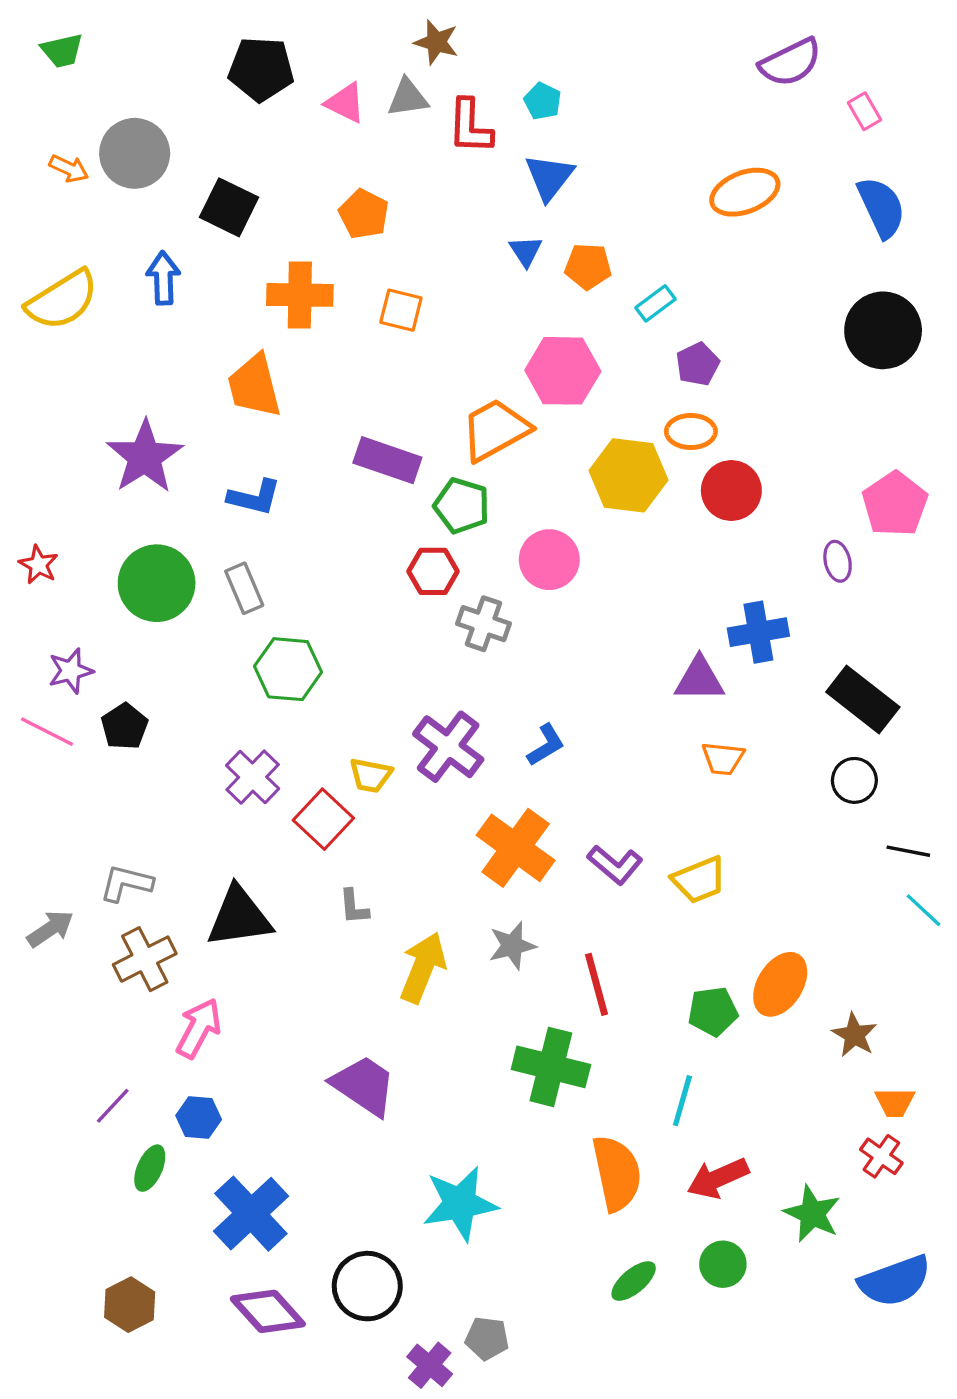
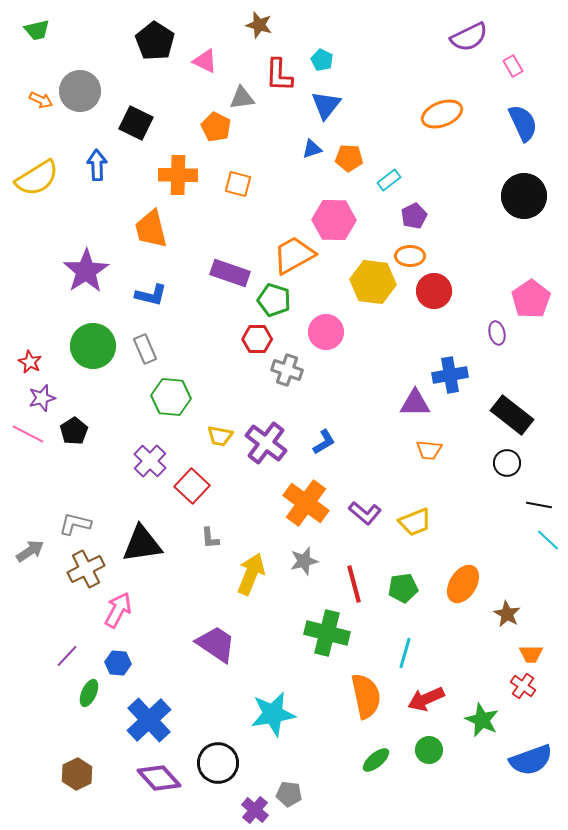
black pentagon: (261, 69) -> (155, 41), turned 30
gray triangle: (408, 98) -> (242, 98), moved
blue triangle: (526, 251) -> (312, 149), turned 45
red star: (39, 565) -> (30, 362), moved
yellow trapezoid: (371, 775) -> (220, 436), moved
green pentagon: (713, 1011) -> (403, 588), moved

